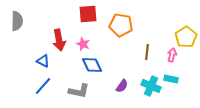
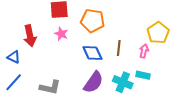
pink star: (83, 44) -> (61, 34), moved
blue diamond: (92, 65) -> (92, 53), moved
purple semicircle: (122, 86) -> (93, 82), size x1.6

